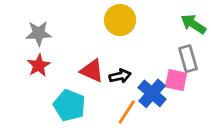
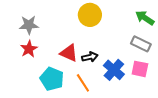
gray rectangle: (188, 59) -> (141, 44), turned -48
pink square: (176, 80) -> (140, 69), moved
orange line: (127, 112) -> (83, 83), moved, turned -66

